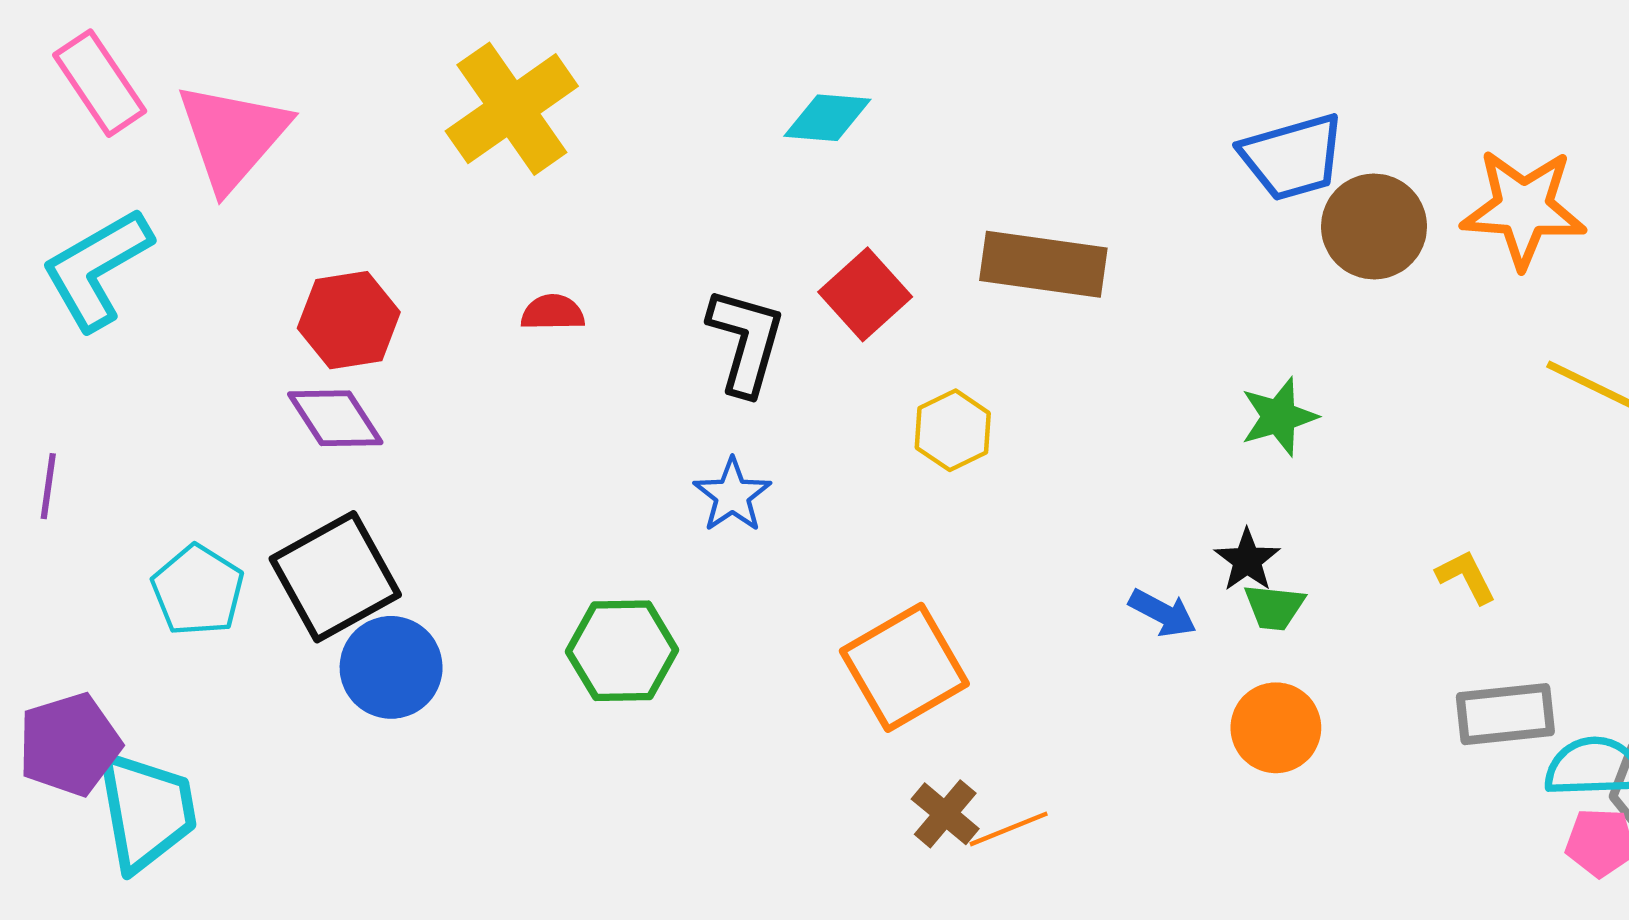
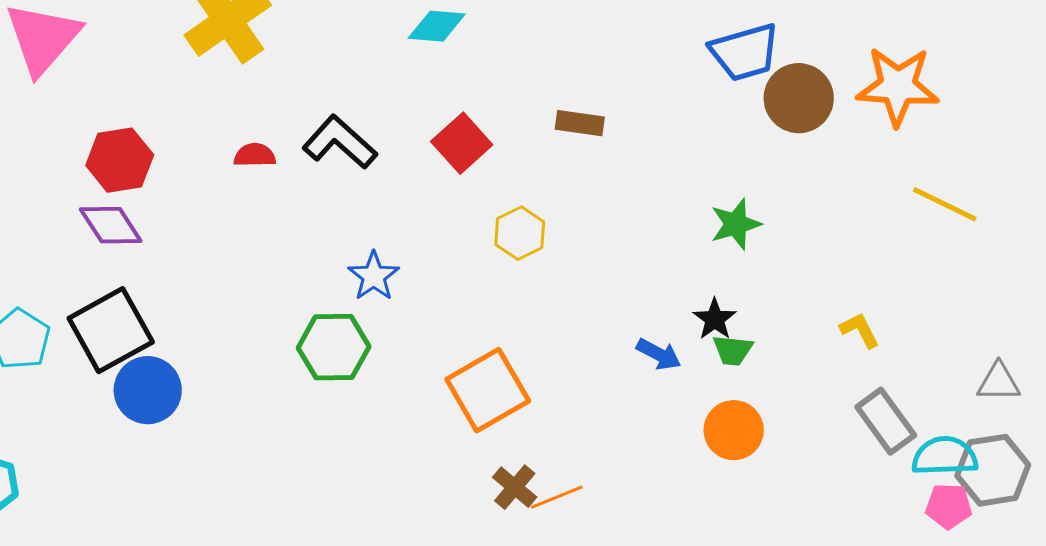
brown rectangle: (1043, 264) -> (580, 123), size x0.6
black L-shape: (746, 341) -> (340, 142), moved, turned -64
green hexagon: (622, 651) -> (334, 347), moved
gray rectangle: (1505, 714) -> (886, 421), turned 60

